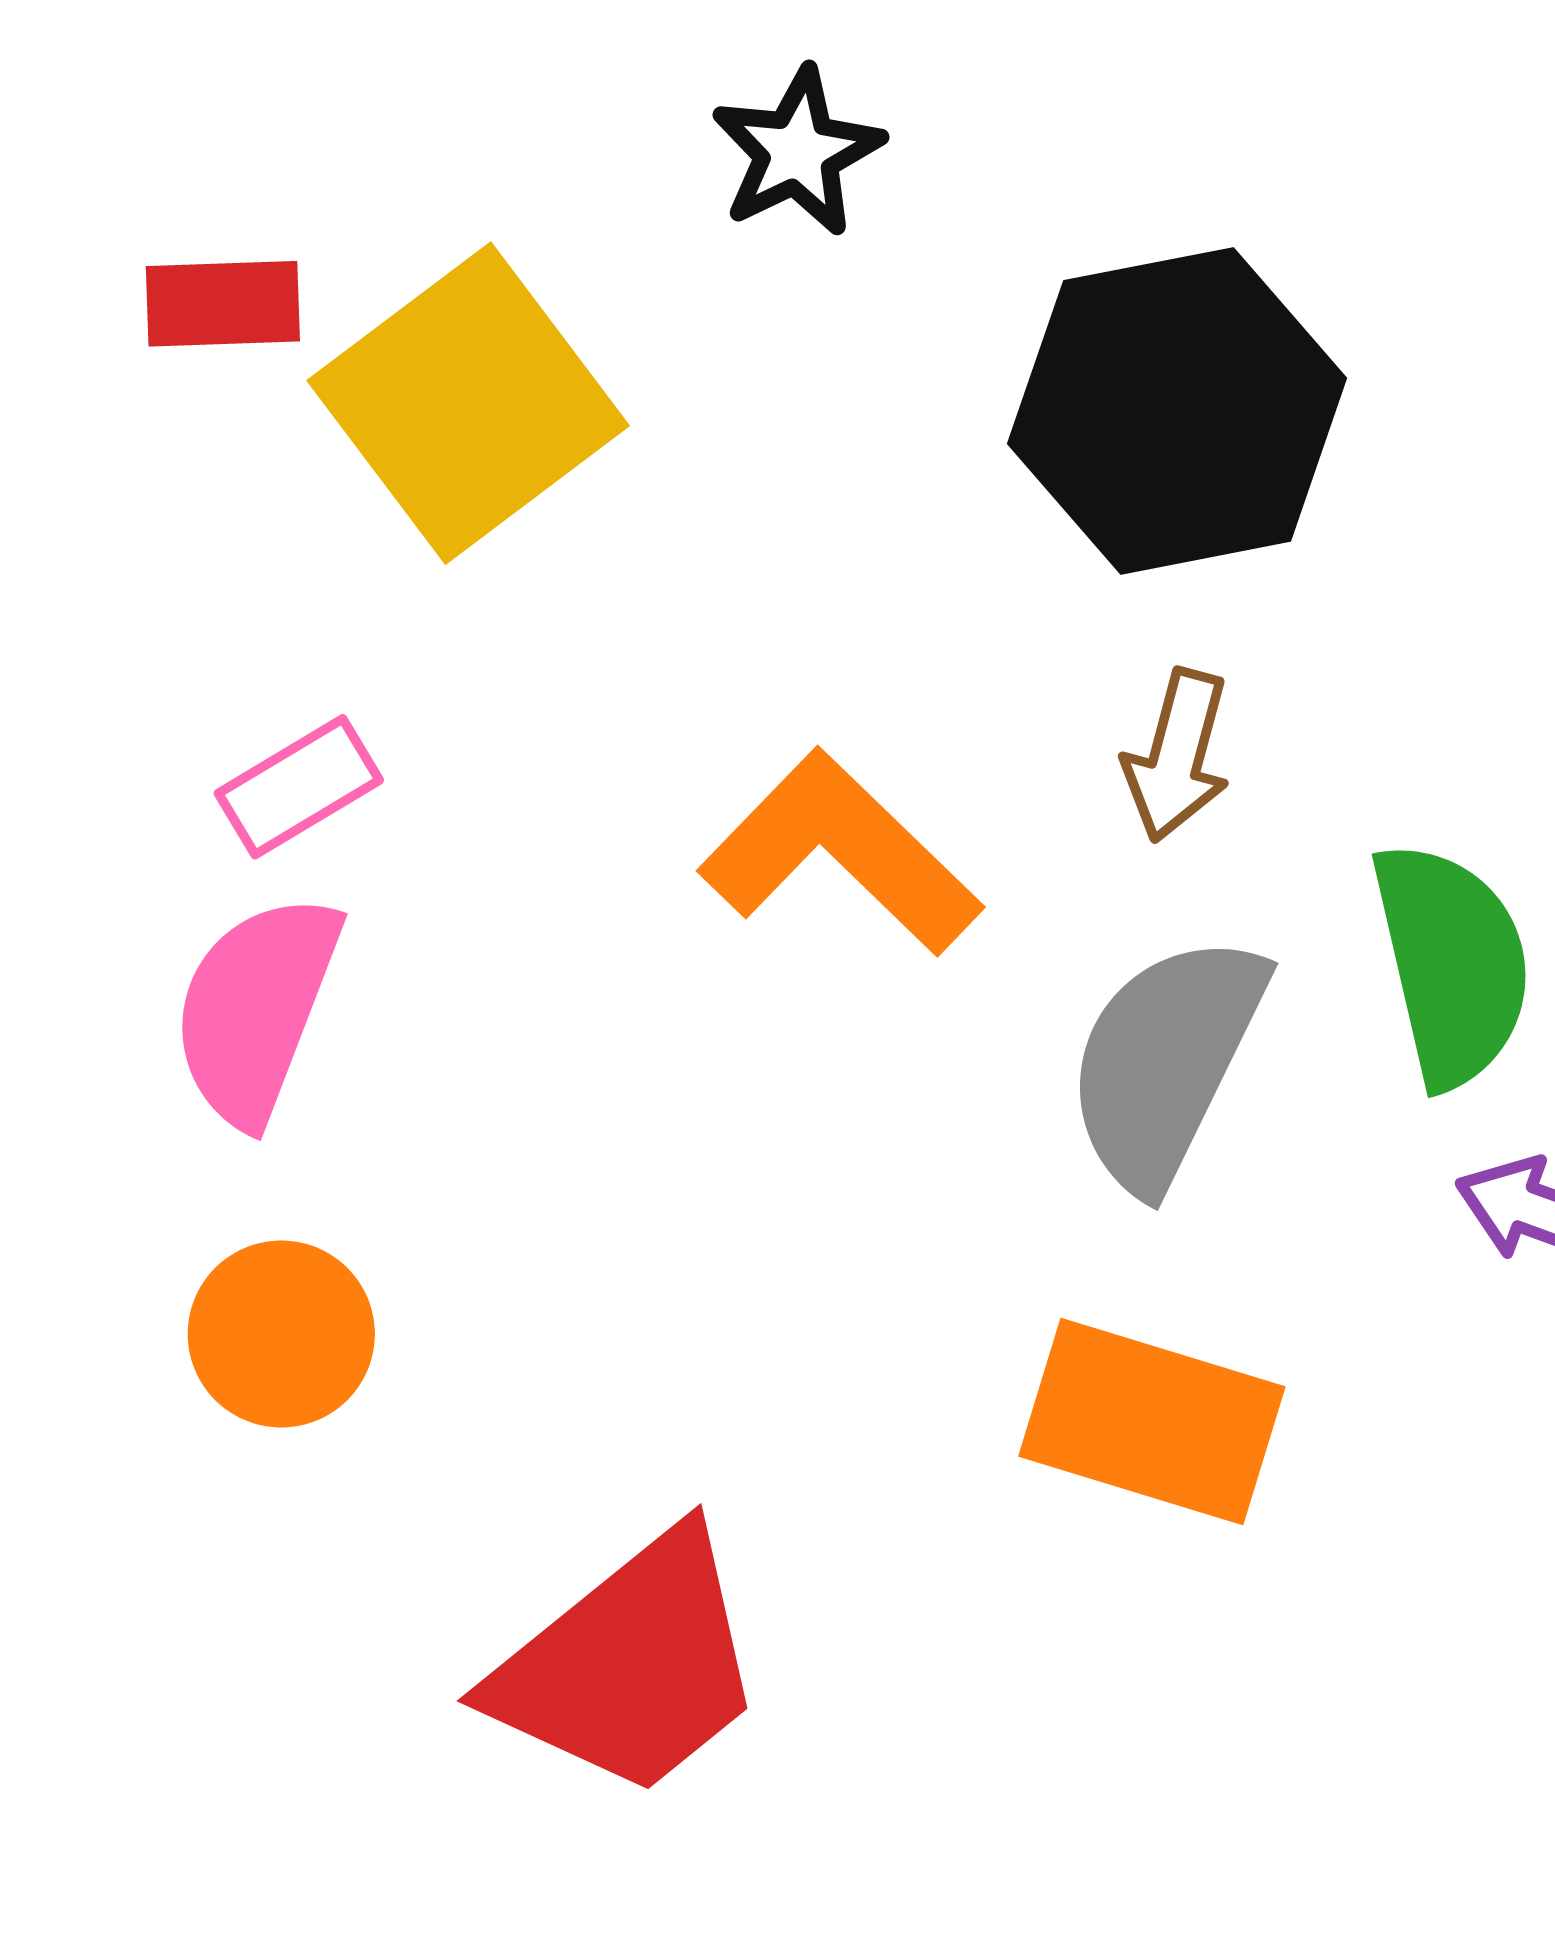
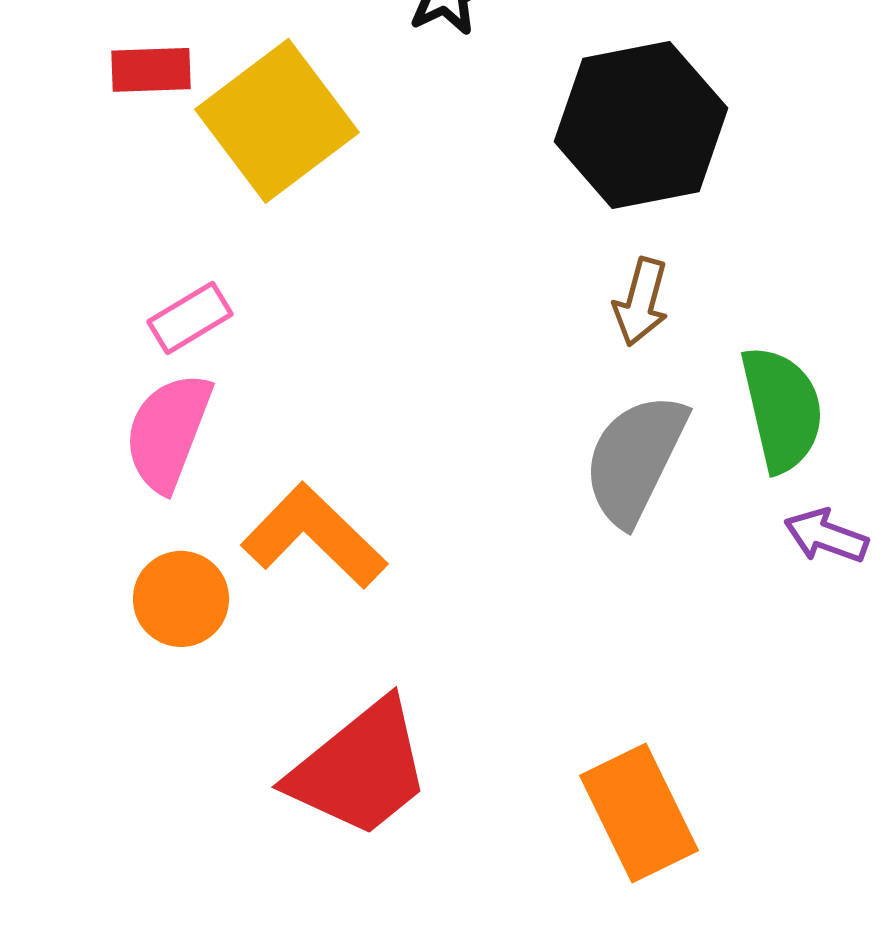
orange L-shape: (840, 853) -> (314, 536), moved
orange rectangle: (1152, 1422) -> (639, 813), moved, turned 47

